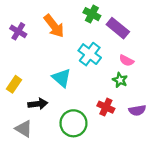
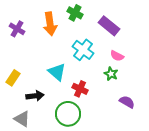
green cross: (92, 14) -> (75, 13), moved
orange arrow: (54, 26) -> (50, 24), turned 30
red cross: (106, 107) -> (80, 89), moved
purple semicircle: (137, 110) -> (127, 102), turned -140

